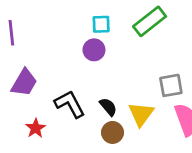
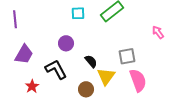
purple circle: (94, 50) -> (66, 43), moved
black semicircle: (108, 107) -> (91, 61), moved

